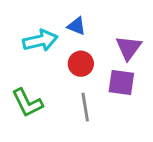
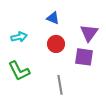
cyan arrow: (40, 41) -> (19, 37), moved, size x0.7
gray line: (85, 107) -> (60, 85), moved

